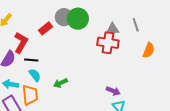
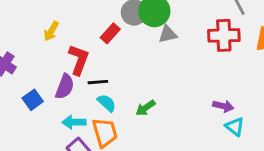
gray triangle: (113, 29) -> (168, 34), moved
red cross: (108, 43) -> (224, 35), moved

